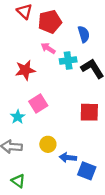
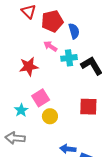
blue semicircle: (84, 34) -> (74, 31), moved
yellow circle: (48, 144) -> (50, 116), moved

